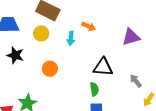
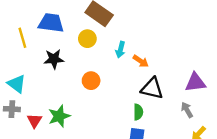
orange arrow: (89, 26) -> (141, 61), moved
purple triangle: (131, 37) -> (195, 82), moved
black star: (15, 55) -> (54, 59), turned -30

